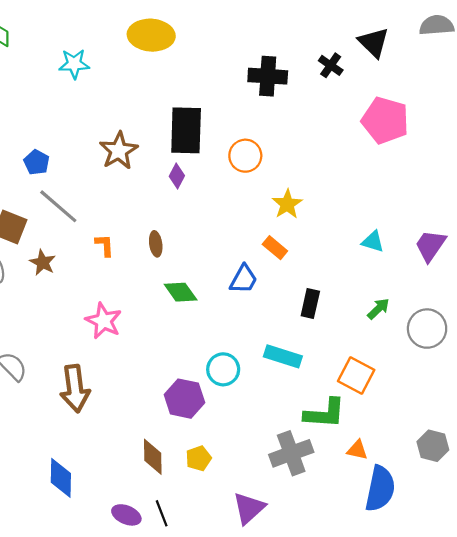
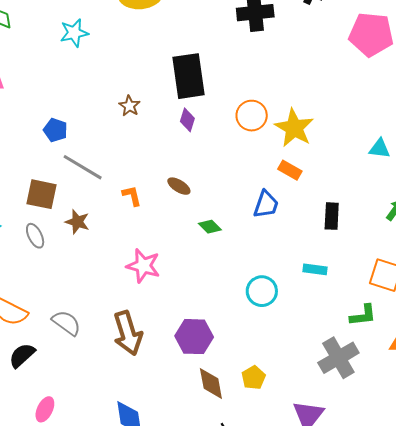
brown star: (119, 151) -> (129, 106), size x0.6
orange circle: (245, 156) -> (252, 116), moved
yellow star: (287, 204) -> (294, 128), size x1.4
brown ellipse: (156, 244) -> (179, 186), turned -40
green diamond: (181, 292) -> (210, 227), size x0.7
cyan rectangle: (283, 356) -> (315, 269), size x0.7
purple hexagon: (184, 399) -> (194, 337), moved
green L-shape: (325, 413) -> (363, 315), size x0.7

